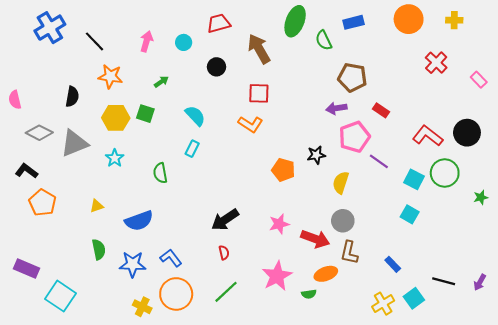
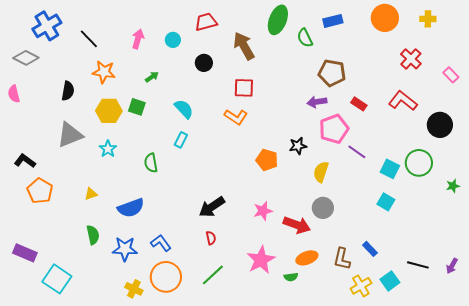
gray diamond: (39, 133) -> (26, 58), moved
red L-shape: (428, 136) -> (403, 101), moved
brown L-shape: (349, 253) -> (342, 259), moved

